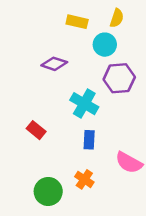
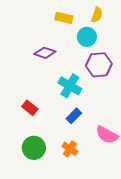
blue rectangle: (89, 140) -> (74, 116), turned 42
green circle: (48, 191) -> (34, 148), moved

